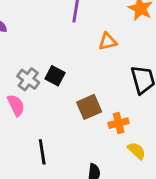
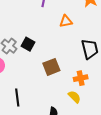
orange cross: (119, 123) -> (81, 78), moved
yellow semicircle: (137, 151) -> (74, 97), moved

